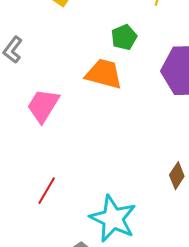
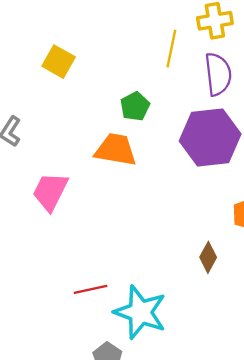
red line: (47, 191) -> (91, 289), moved, turned 52

